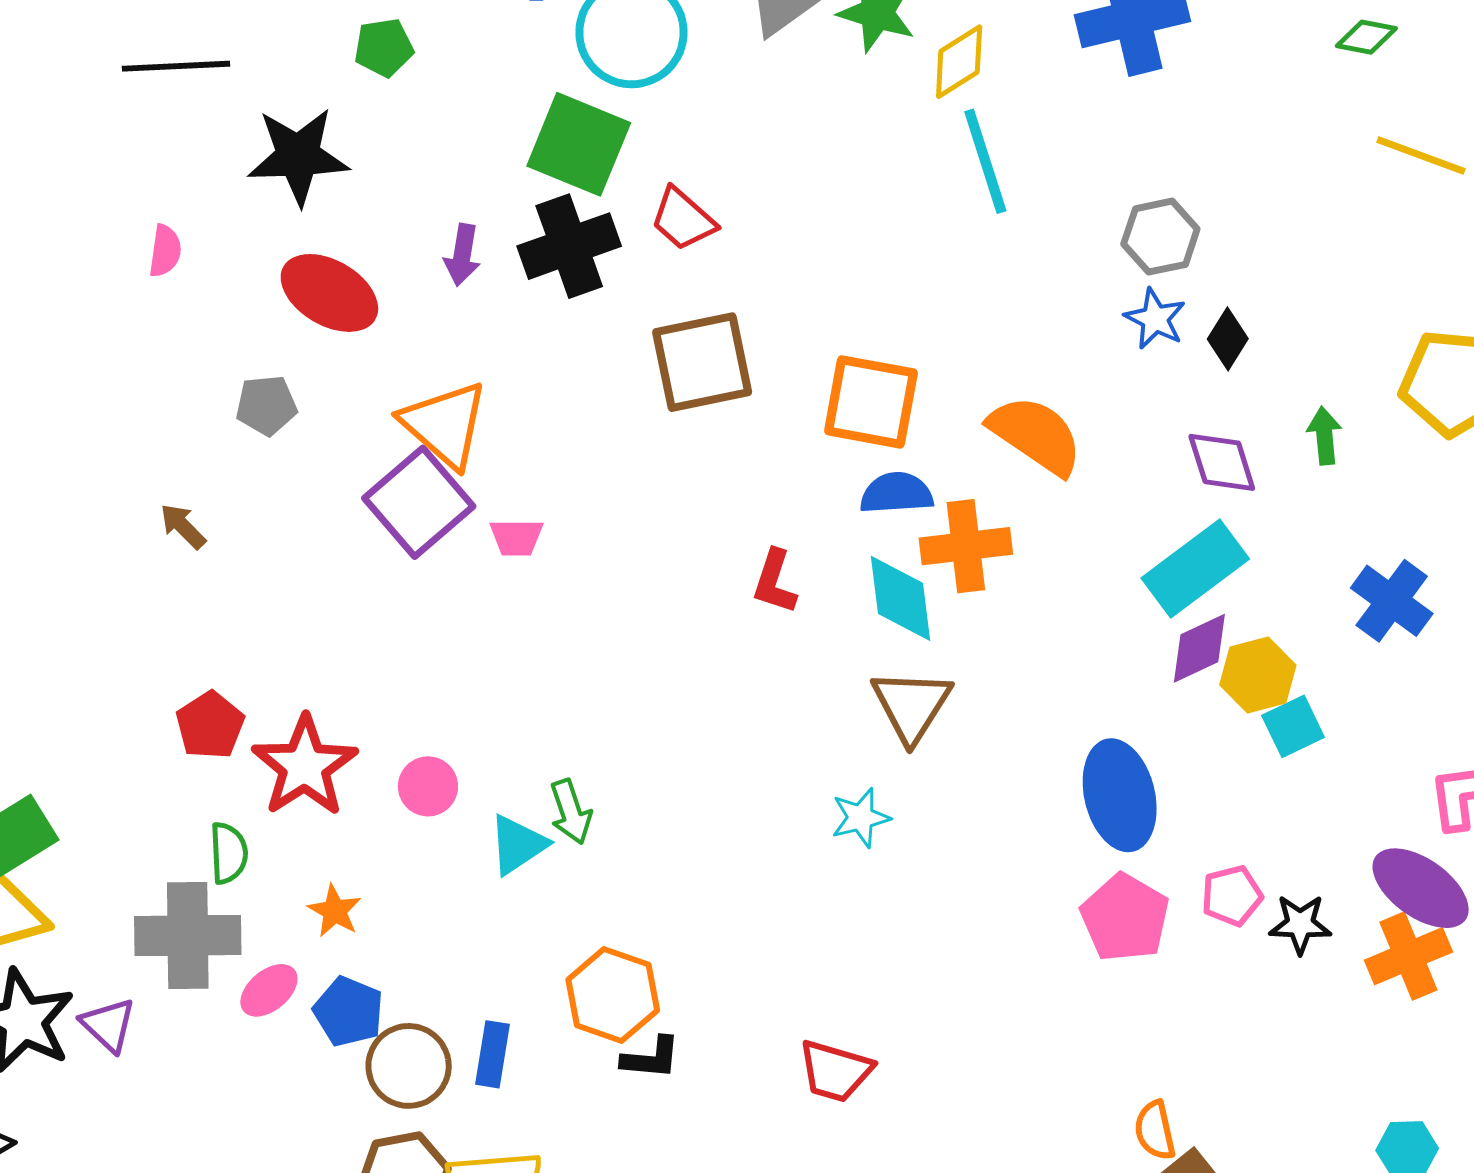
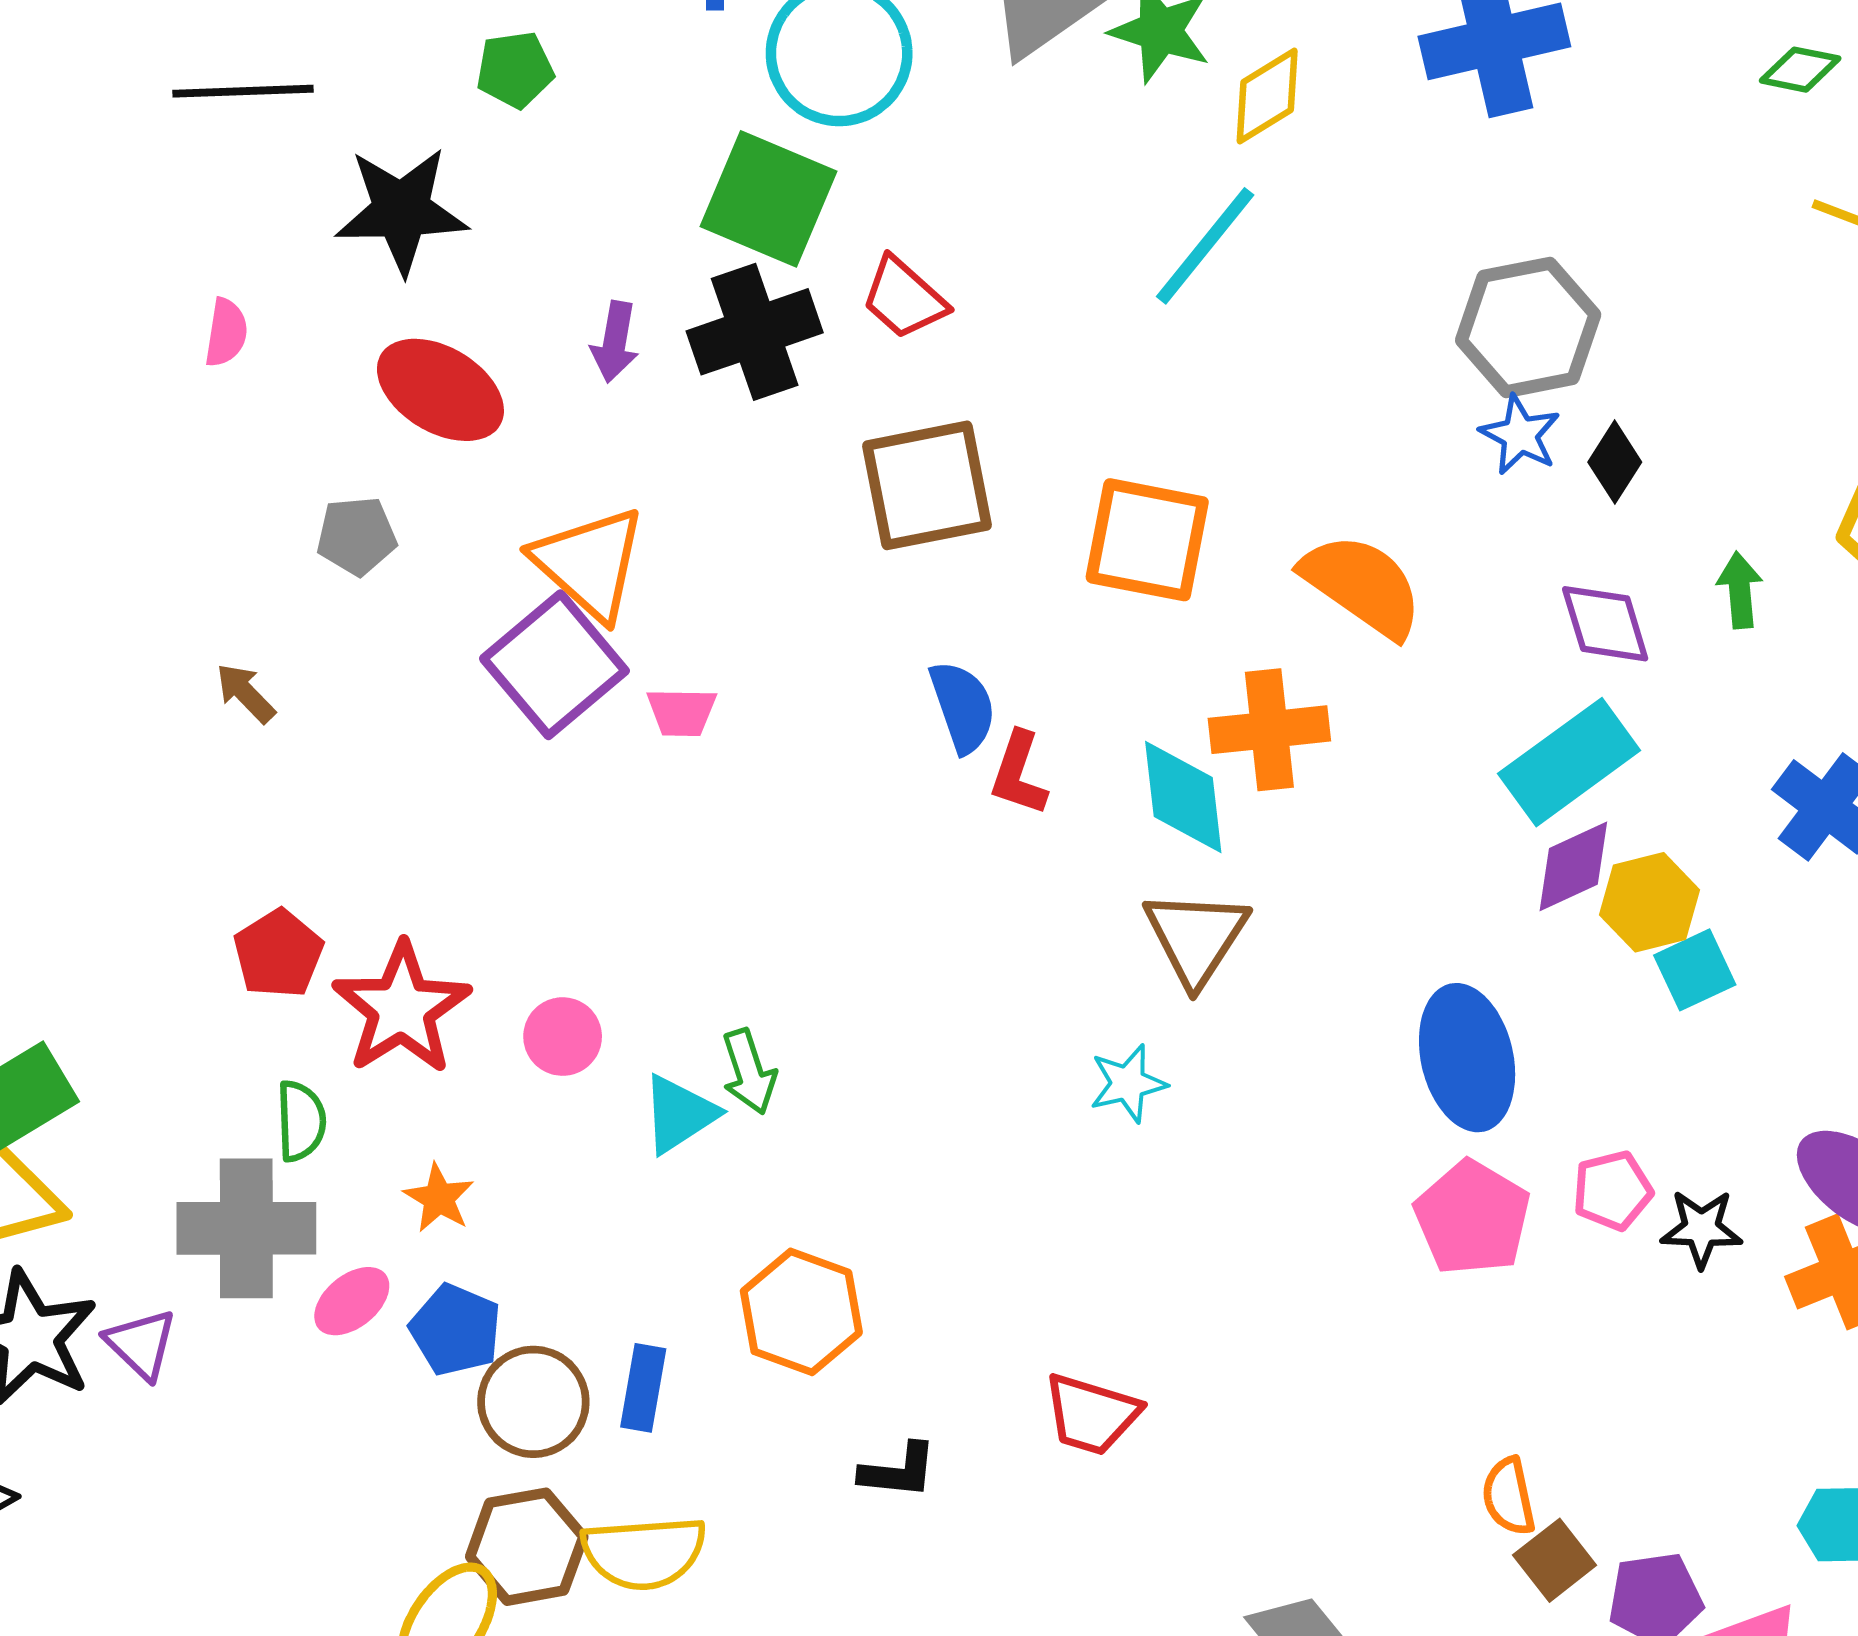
cyan line: (985, 161) -> (1205, 246), moved, turned 56
gray hexagon: (1160, 237) -> (1528, 327), size x1.4
blue semicircle: (897, 493) -> (963, 707), moved, turned 74
black L-shape: (651, 1058) -> (898, 1471), moved

